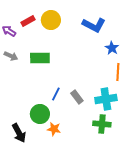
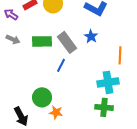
blue star: (112, 48) -> (91, 36), moved
blue line: (56, 94) -> (61, 65), moved
gray rectangle: (77, 97) -> (67, 42), moved, size x1.5

